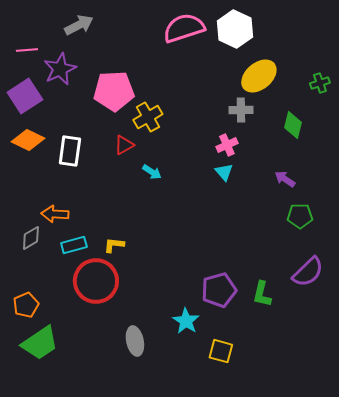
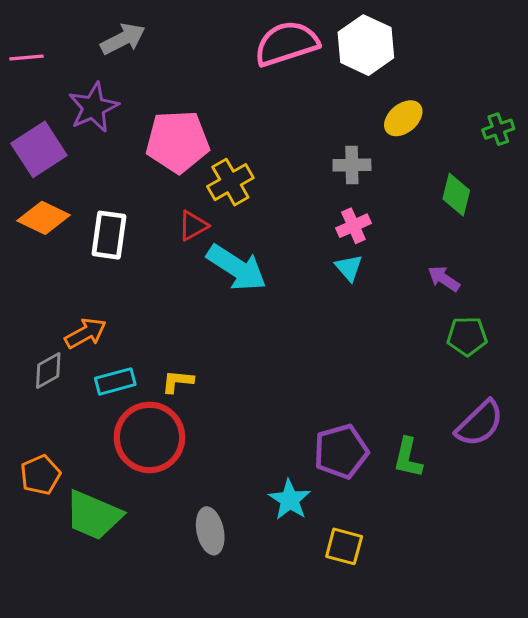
pink line: (27, 50) -> (26, 58), moved
yellow ellipse: (259, 76) -> (403, 118), size x0.7
gray cross: (241, 110) -> (352, 165), moved
cyan arrow: (152, 172) -> (237, 268), size x2.0
orange arrow: (55, 214) -> (86, 333), turned 148
green trapezoid: (40, 343) -> (93, 515), moved, turned 57

